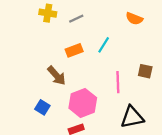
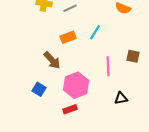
black triangle: (132, 117) -> (121, 98), size x0.6

